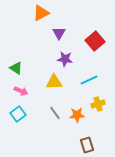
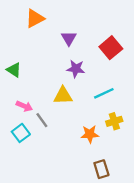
orange triangle: (41, 13) -> (35, 18), moved
green triangle: (16, 68) -> (14, 70), moved
gray line: (55, 113) -> (42, 120), moved

